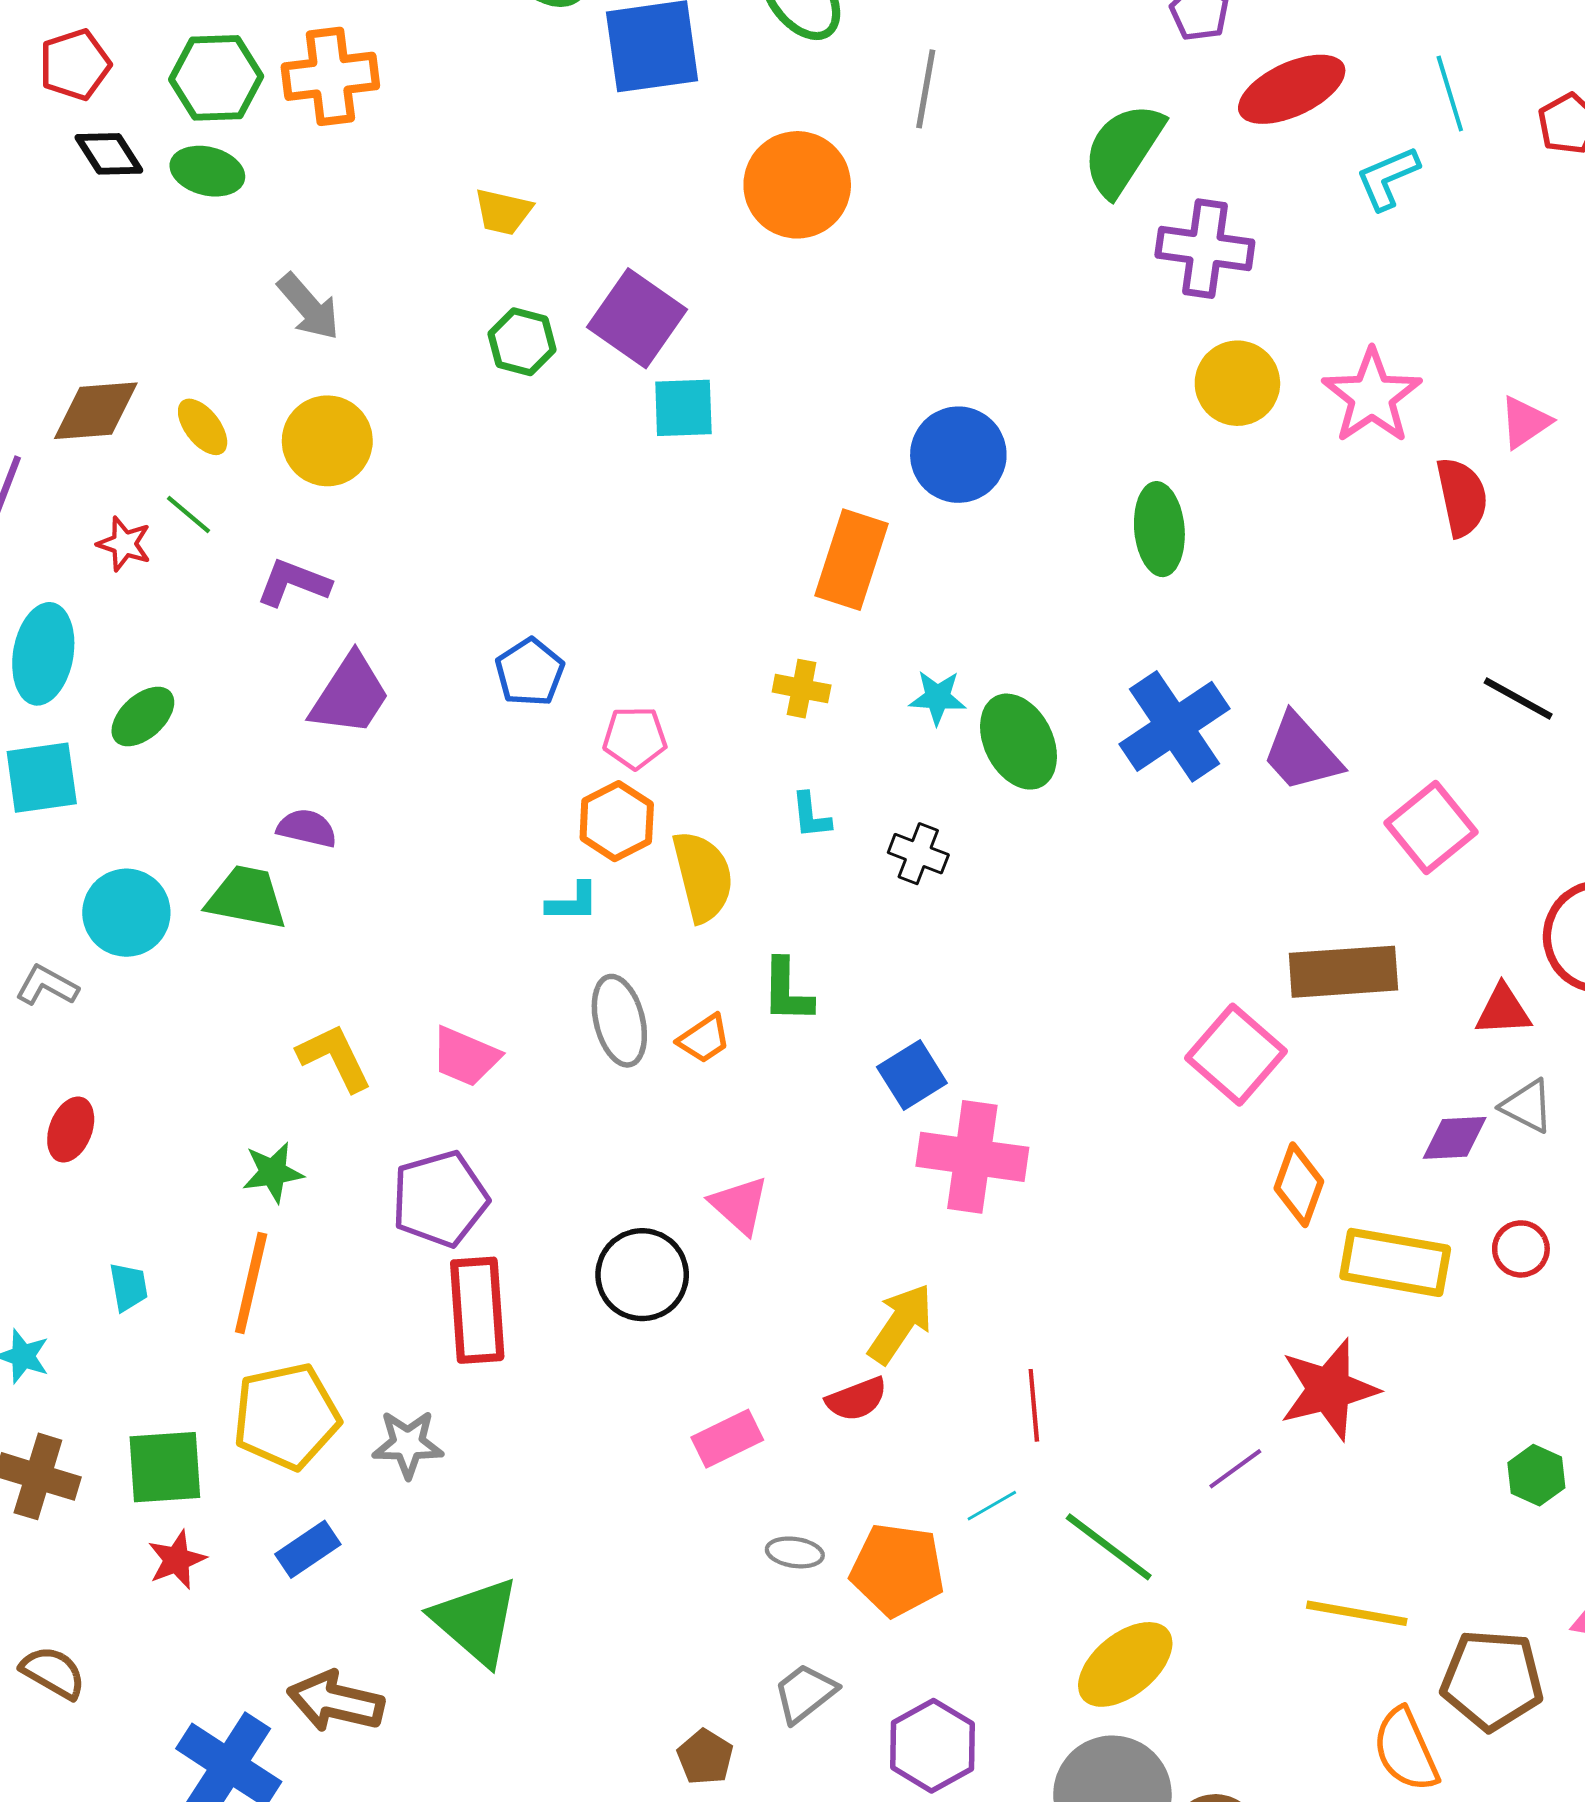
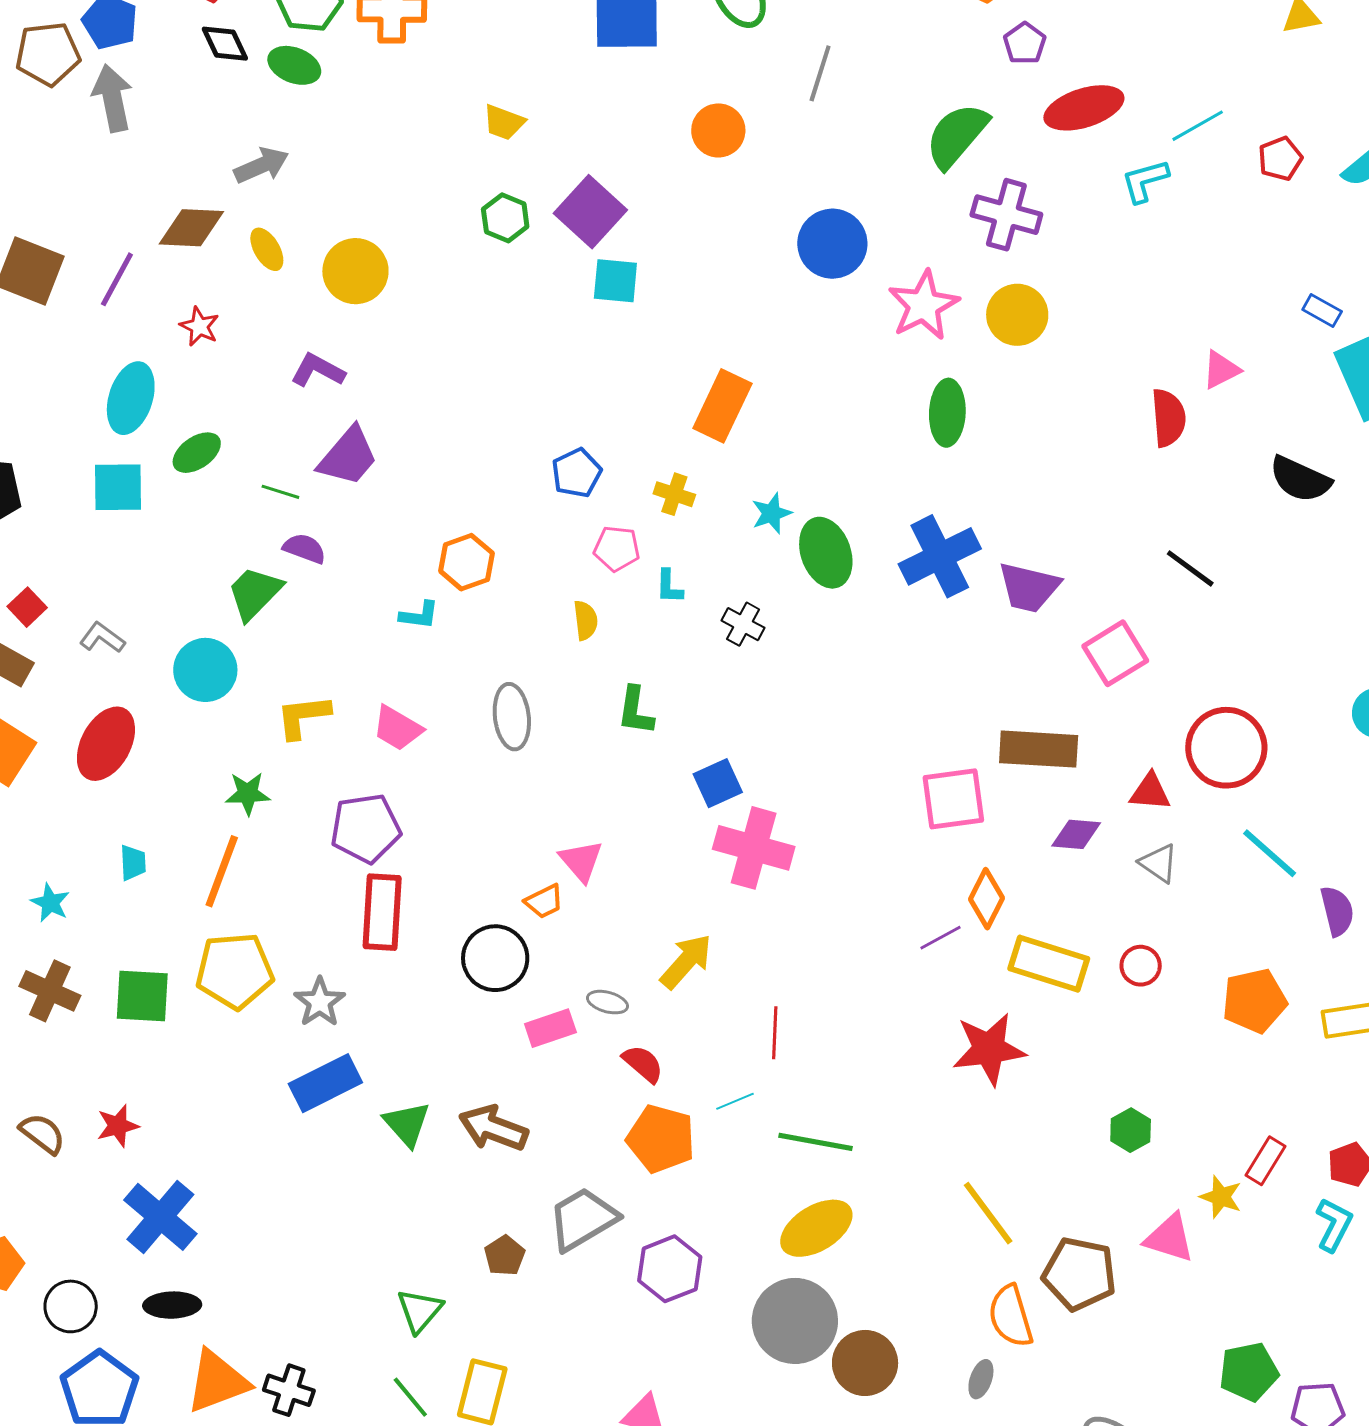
cyan line: (1450, 93) -> (1198, 126), turned 70
orange circle: (797, 185) -> (718, 130), size x0.7
gray arrow: (309, 307) -> (262, 165), moved, turned -80
pink star: (1372, 396) -> (924, 305), moved
blue circle: (958, 455) -> (832, 244), moved
green line: (188, 514) -> (280, 492), moved, turned -30
blue pentagon: (530, 672) -> (577, 473), moved
cyan star: (937, 697) -> (772, 513), turned -30
pink pentagon: (635, 738) -> (617, 548), moved
purple trapezoid: (1302, 753) -> (1029, 587), turned -42
orange hexagon: (617, 821) -> (466, 562), moved
yellow semicircle: (703, 876) -> (586, 620), size x0.6
green trapezoid: (247, 898) -> (255, 593), turned -64
cyan L-shape: (573, 902) -> (419, 615), moved
cyan circle: (126, 913) -> (205, 670), moved
orange trapezoid: (704, 1039) -> (544, 901), moved
pink square: (1236, 1055) -> (953, 799), turned 34
yellow L-shape: (335, 1058) -> (303, 717), turned -78
red ellipse: (71, 1130) -> (106, 744), size x1.6
purple diamond: (1455, 1138) -> (1076, 834), moved
black circle: (642, 1275) -> (495, 958), moved
red semicircle: (857, 1399) -> (643, 1064), moved, turned -126
gray star: (408, 1444) -> (320, 1002), turned 30
purple line: (1235, 1469) -> (940, 938), moved
green line: (1109, 1547) -> (815, 1142), turned -34
blue rectangle: (308, 1549) -> (325, 1083), moved, size x1.5
gray ellipse: (795, 1552) -> (607, 1002), moved
red star: (177, 1560) -> (118, 1126), moved
yellow line: (1357, 1613) -> (988, 1213), turned 36
green triangle: (476, 1621) -> (407, 1124), moved, size x0.7
gray trapezoid: (805, 1693) -> (583, 1219), size x1.5
brown arrow: (336, 1702) -> (493, 1128), moved

